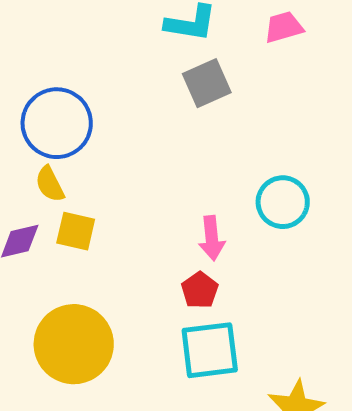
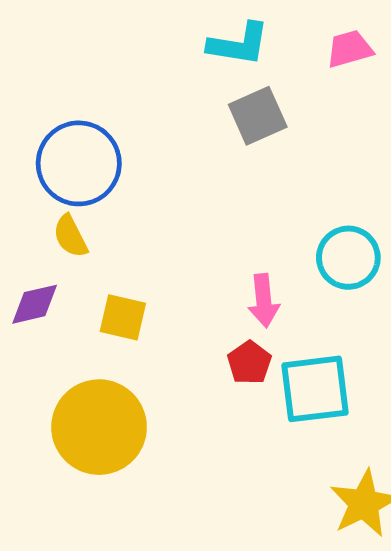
yellow square: (76, 231) -> (123, 317), moved
cyan square: (210, 350) -> (315, 389), moved

